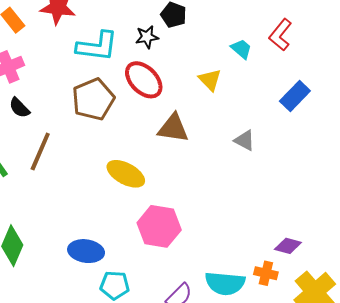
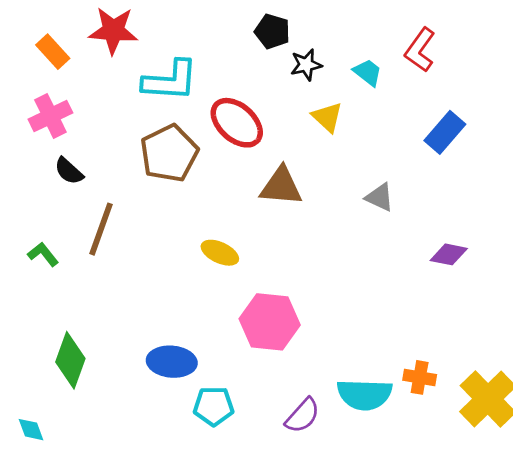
black star: (147, 37) -> (306, 65), moved
yellow ellipse: (126, 174) -> (220, 253), size x0.7
purple diamond: (288, 246) -> (449, 254), moved

